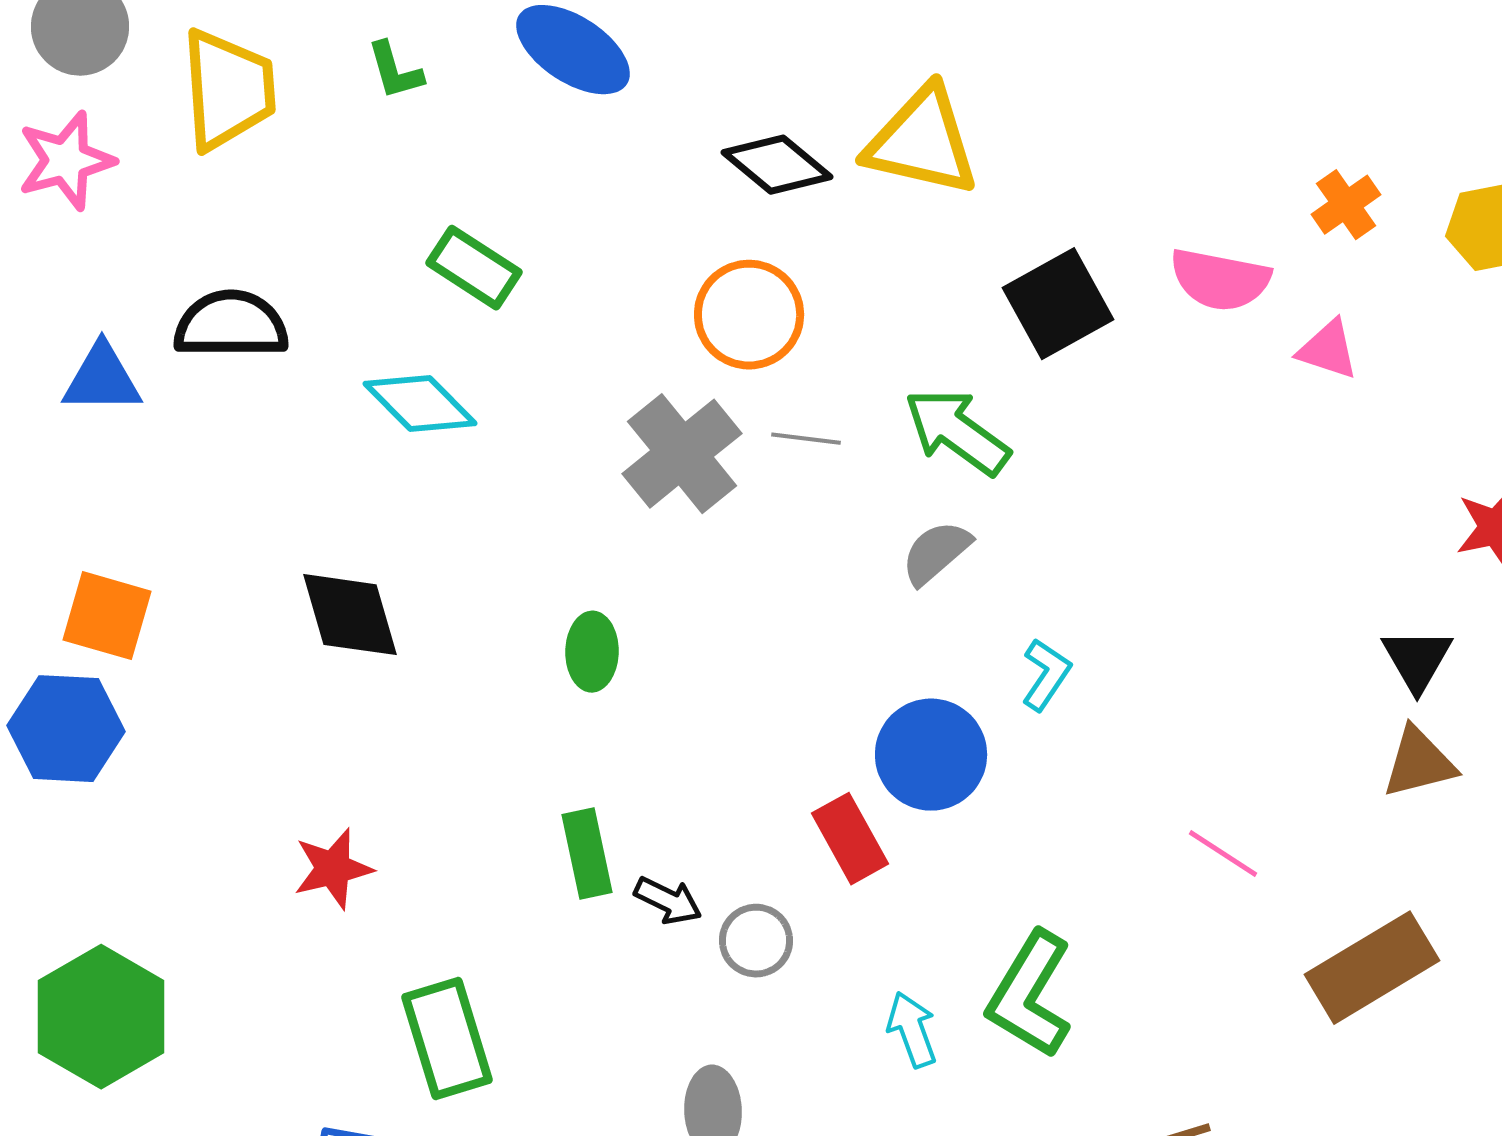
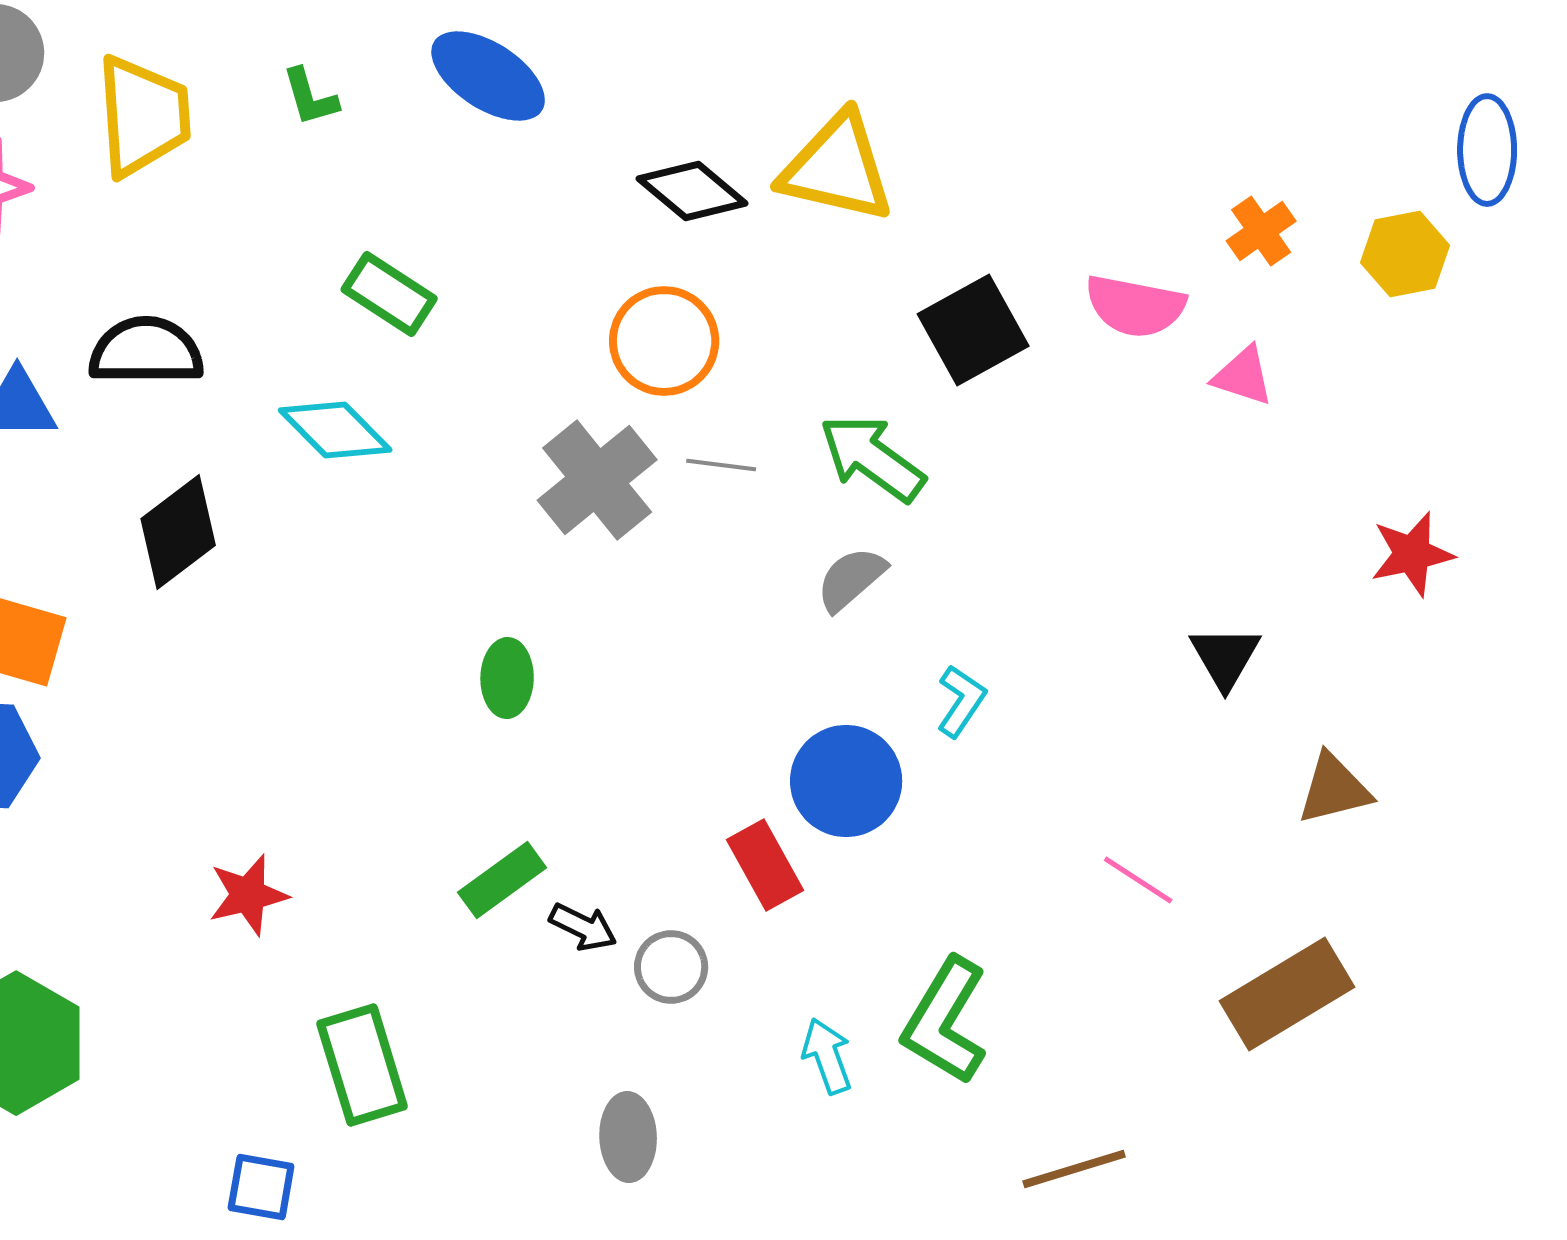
black diamond: (350, 615) -> (178, 532), moved, turned 69
black triangle: (1417, 660) -> (1225, 657), moved
green rectangle: (587, 854) -> (502, 880), turned 66

